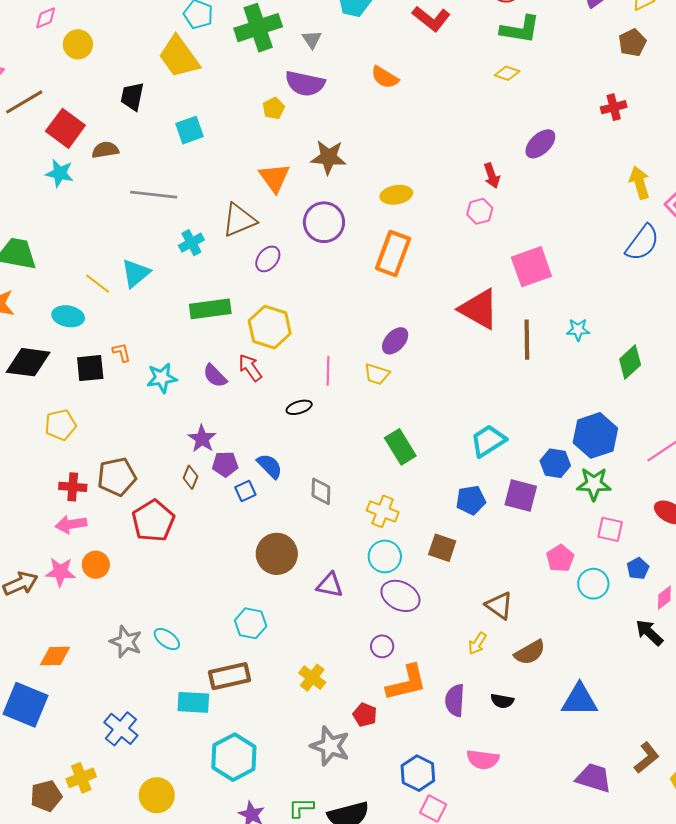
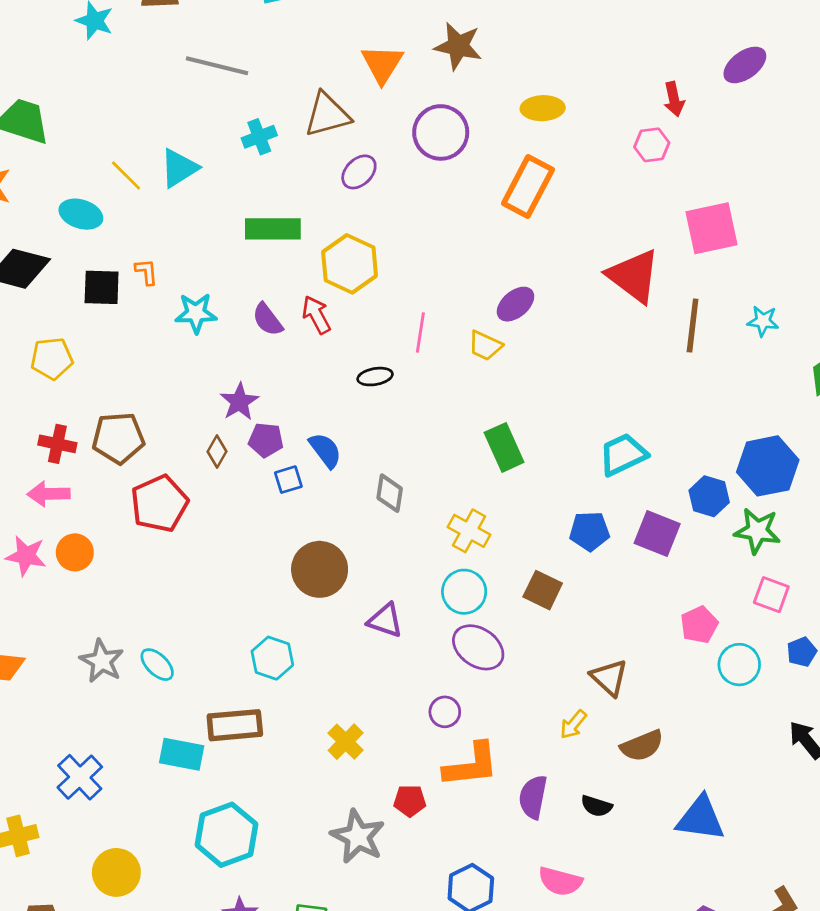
red pentagon: (365, 715) -> (410, 801), turned -30

